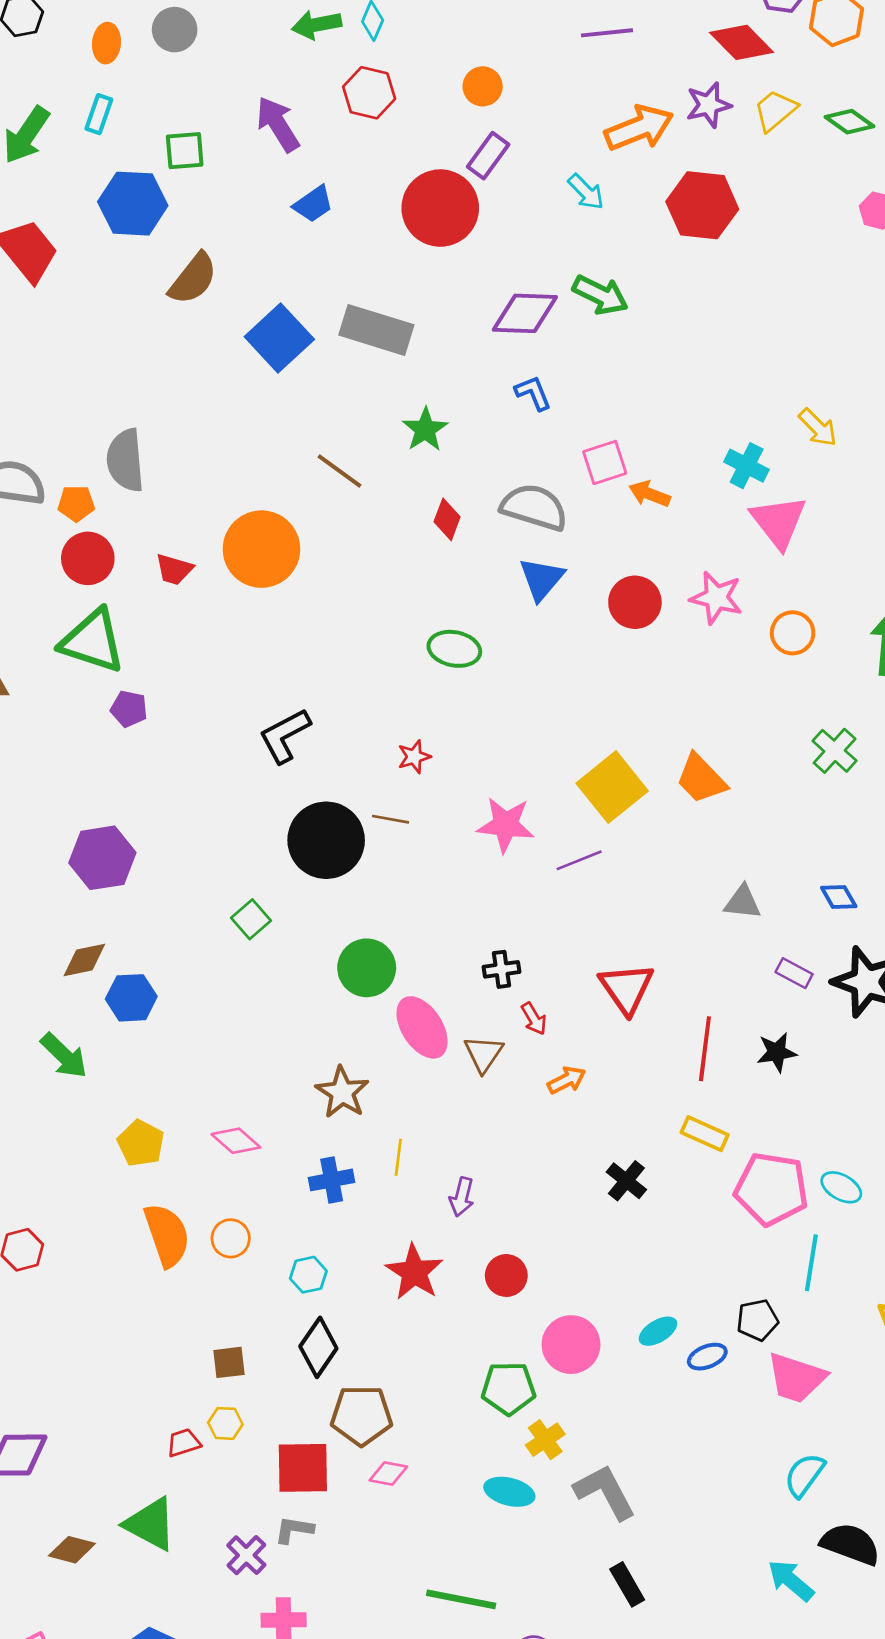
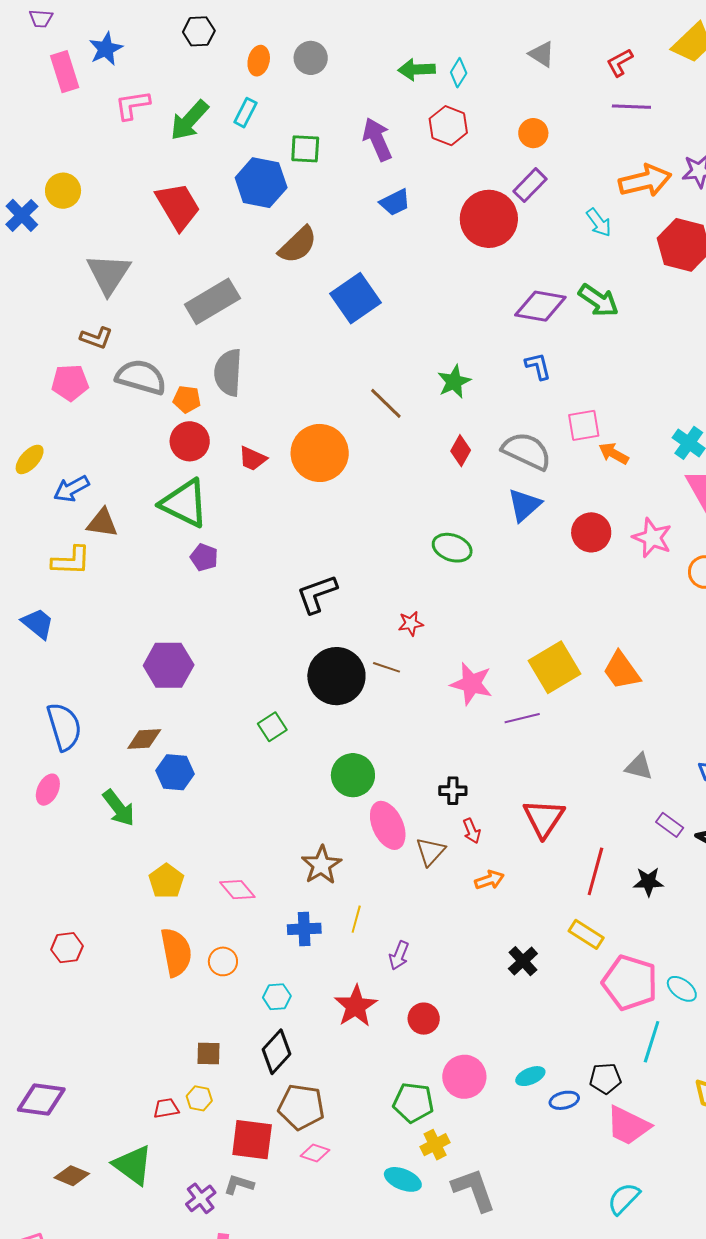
gray rectangle: (376, 330) -> (212, 301), moved, turned -56

